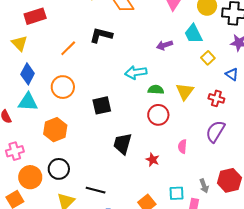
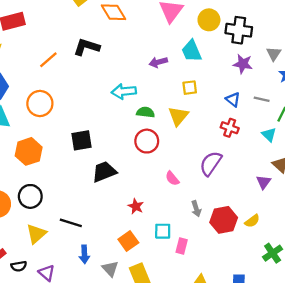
yellow square: (208, 58) -> (190, 88), moved, turned 32
red cross: (216, 98) -> (230, 128), moved
black square: (102, 105) -> (81, 140), moved
black trapezoid: (122, 144) -> (104, 172), turned 50
pink semicircle: (182, 146) -> (172, 178), turned -48
red star: (153, 160) -> (136, 206), moved
gray arrow: (204, 186) -> (196, 209), moved

